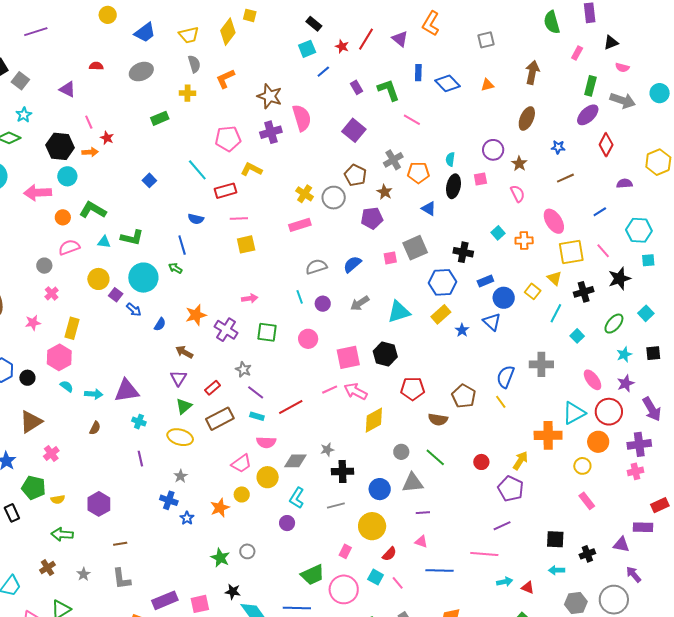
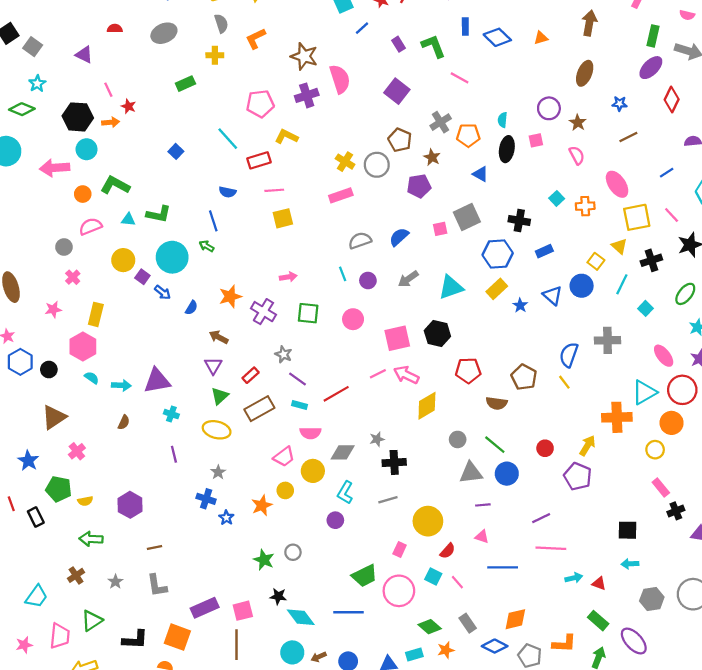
blue circle: (504, 298) -> (582, 286), moved
blue circle: (380, 489) -> (507, 474), moved
purple line: (502, 526) -> (541, 518), moved
black cross: (587, 554) -> (676, 511), moved

